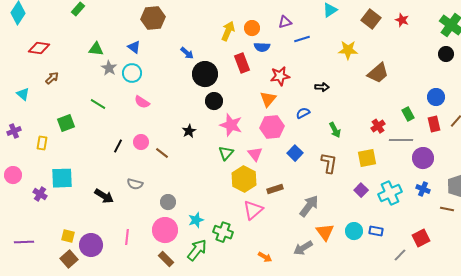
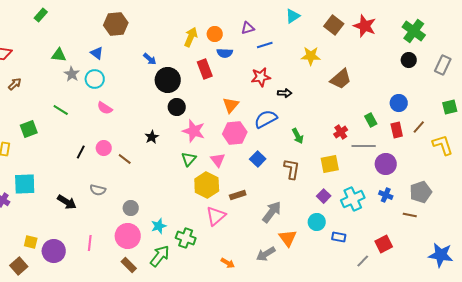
red star: (402, 20) -> (365, 26), size x1.6
red star: (280, 76) -> (261, 77), moved
blue semicircle: (303, 113) -> (266, 119), size x1.6
cyan circle: (354, 231) -> (317, 222), moved
brown square: (69, 259) -> (19, 266), moved

